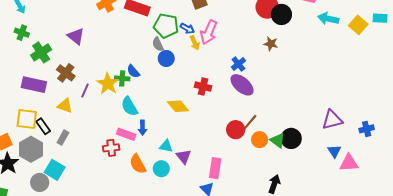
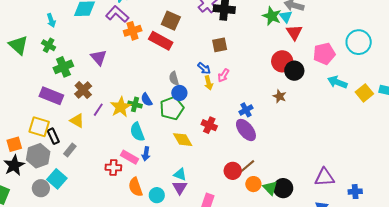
green pentagon: (166, 26) -> (172, 108), moved, turned 30
pink arrow: (209, 32) -> (223, 75), size x0.6
cyan triangle: (166, 146) -> (180, 174), moved

